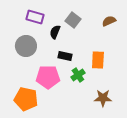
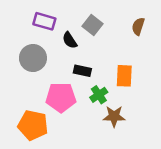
brown semicircle: (109, 21) -> (138, 26), turned -48
black semicircle: (55, 32) -> (70, 40), turned -56
brown star: (103, 98) -> (114, 116), moved

